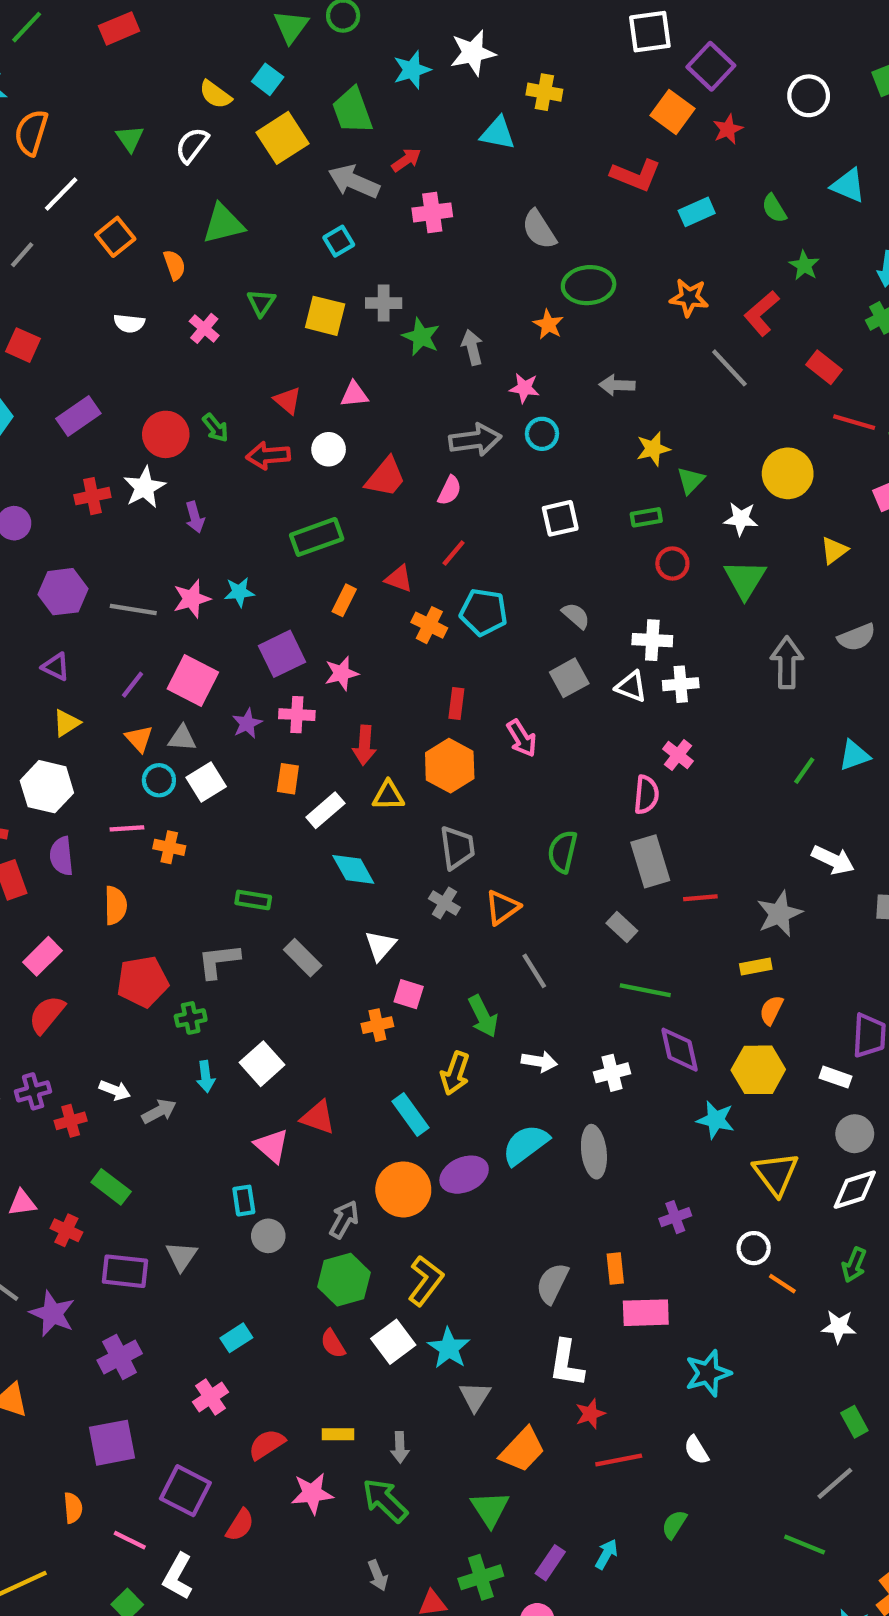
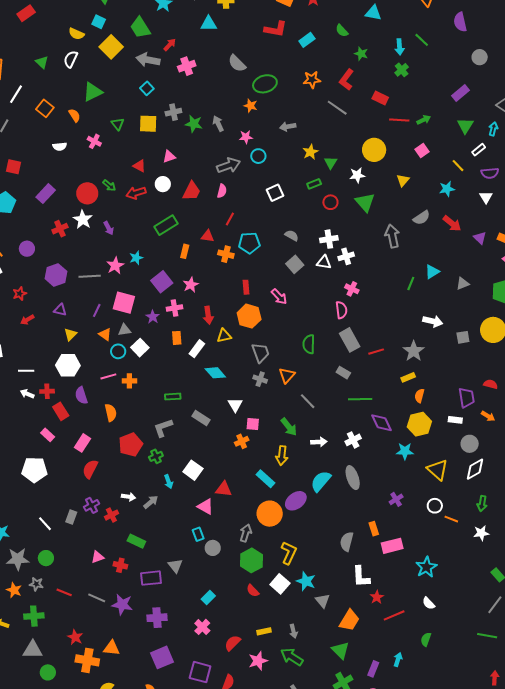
purple cross: (120, 1357) -> (157, 618), turned 36

